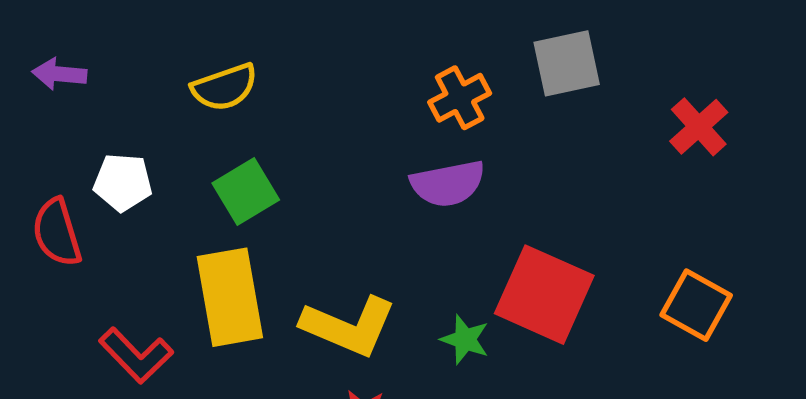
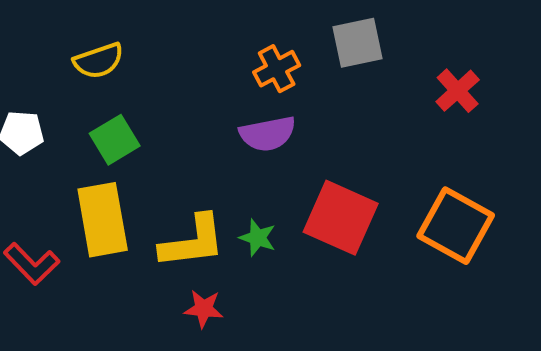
orange square: (696, 305) -> (456, 226), size x1.4
yellow L-shape: (349, 326) -> (193, 242), turned -30
green star: (465, 339) -> (258, 238), moved

